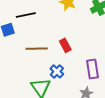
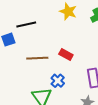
red rectangle: (65, 45) -> (66, 55), turned -32

